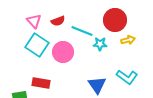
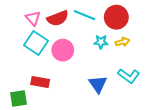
red semicircle: (58, 21) -> (58, 18), size x1.5
cyan line: (82, 31) -> (84, 15), moved
yellow arrow: (128, 40) -> (123, 42), moved

